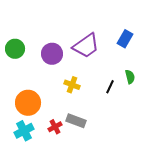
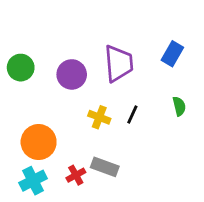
purple trapezoid: (86, 46) -> (119, 63), turned -60
black line: (110, 87) -> (132, 114), moved

